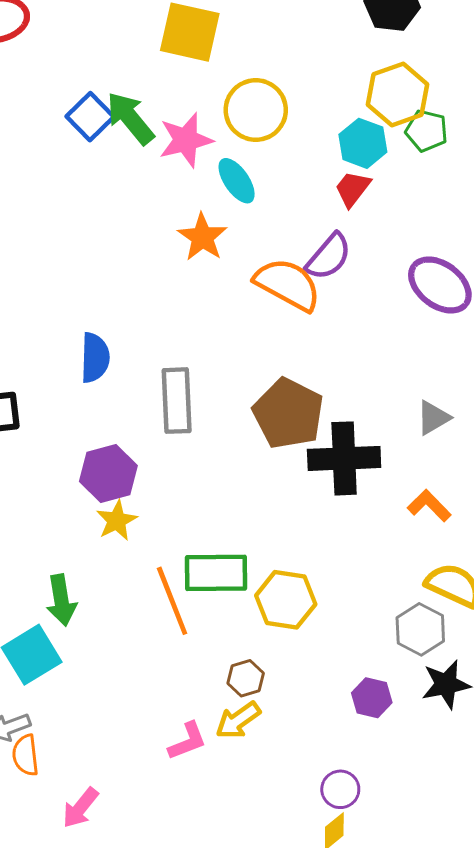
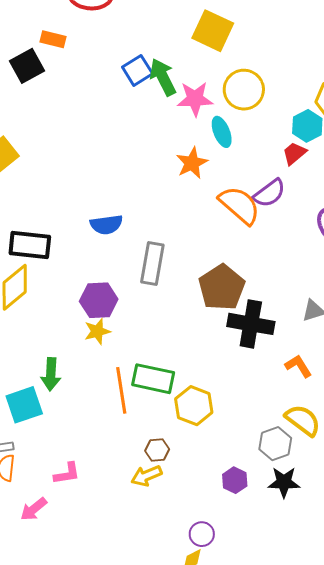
blue semicircle: (95, 358) -> (106, 225), turned 68
pink L-shape: (187, 741) -> (67, 474), moved

